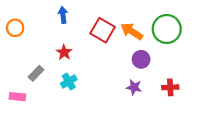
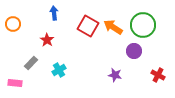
red star: (64, 52) -> (47, 40), moved
purple circle: (141, 59) -> (134, 51), moved
red cross: (170, 87) -> (158, 75), moved, turned 32

